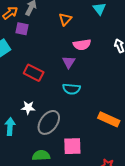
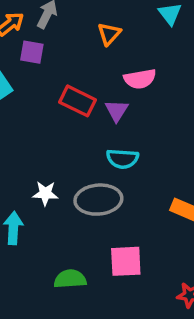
red rectangle: (34, 73) -> (77, 101), moved
gray ellipse: (49, 122) -> (98, 200), moved, turned 50

